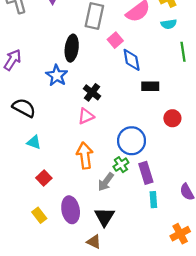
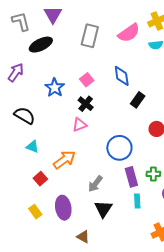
pink square: (115, 40) -> (87, 80), moved
black ellipse: (72, 48) -> (41, 45), moved, turned 55
black rectangle: (150, 86) -> (138, 100), turned -56
orange arrow: (85, 156) -> (64, 160), moved, turned 60
green cross: (121, 165) -> (153, 174), moved, turned 32
black triangle: (104, 217) -> (103, 209), moved

